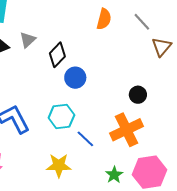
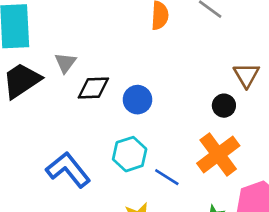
brown triangle: (162, 47) -> (246, 75), moved
black diamond: (57, 55) -> (93, 88), moved, turned 55

